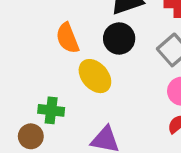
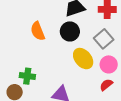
yellow ellipse: (95, 76) -> (83, 59), moved

